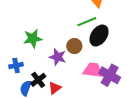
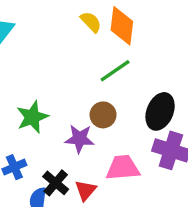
black ellipse: (99, 36) -> (160, 111), moved
pink trapezoid: (93, 70) -> (123, 168), moved

